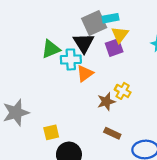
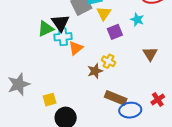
black triangle: (84, 43) -> (60, 23), moved
purple square: (114, 48) -> (115, 32), moved
brown rectangle: (112, 133) -> (116, 98), moved, size x1.5

